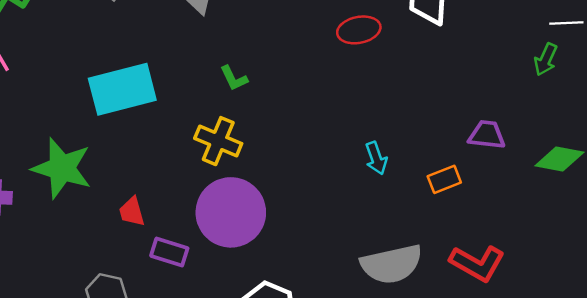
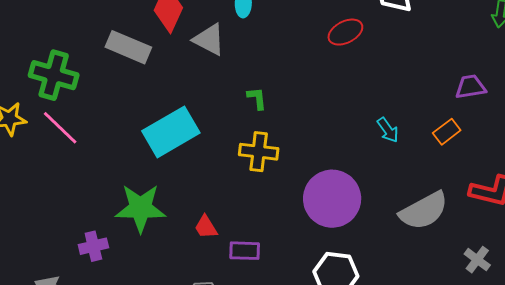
green L-shape: (234, 78) -> (257, 98), turned -145
purple circle: (231, 212) -> (332, 199), moved

